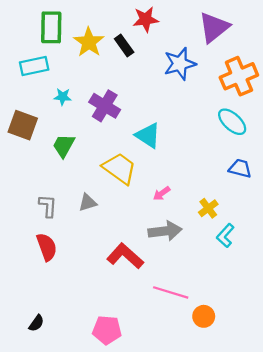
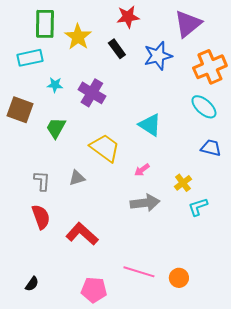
black rectangle: (124, 46) -> (117, 49), moved
cyan triangle: (148, 135) -> (150, 125), moved
cyan L-shape: (225, 236) -> (198, 207), turned 30
red L-shape: (125, 256) -> (82, 234), moved
pink line: (171, 292) -> (139, 272), moved

